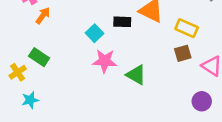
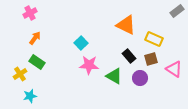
orange arrow: (43, 16) -> (35, 38), moved
black rectangle: (122, 22) -> (129, 56), moved, turned 48
purple circle: (202, 101) -> (140, 78), moved

